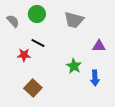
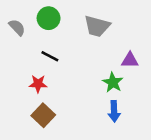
red star: (24, 55) -> (38, 84), moved
green star: (74, 66) -> (113, 82), moved
blue arrow: (95, 78) -> (114, 111), moved

